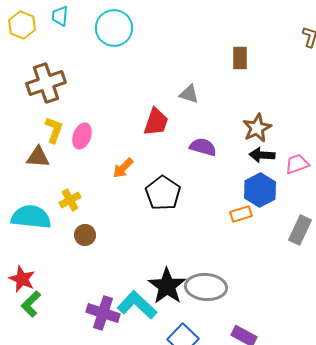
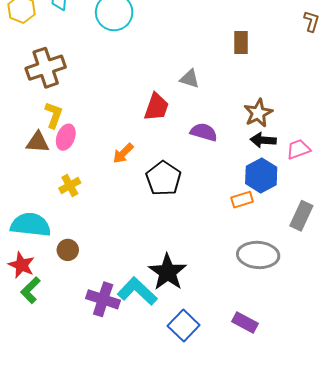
pink ellipse: (82, 136) -> (66, 137), moved
cyan semicircle: (31, 217) -> (31, 225), moved
brown circle: (85, 235) -> (68, 250), moved
gray ellipse: (206, 287) -> (258, 255), moved

